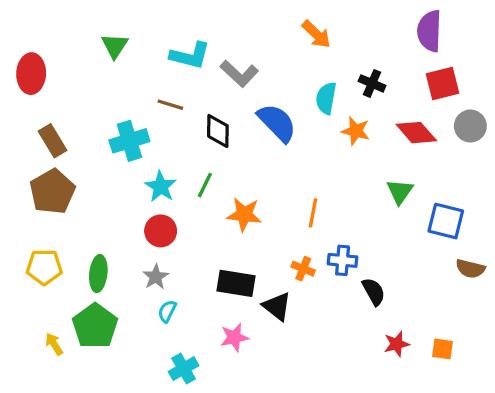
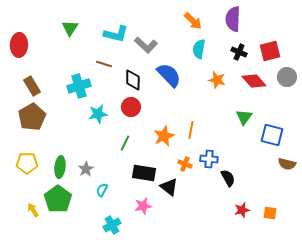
purple semicircle: (429, 31) -> (233, 19), moved
black cross: (372, 83) -> (239, 52), moved
cyan semicircle: (326, 98) -> (199, 49), moved
green line: (205, 185) -> (125, 143), moved
cyan star: (161, 187) -> (98, 114), turned 30
orange star: (244, 215) -> (164, 136), moved, turned -30
red circle: (161, 231) -> (131, 107), moved
gray star: (156, 277) -> (86, 169), moved

